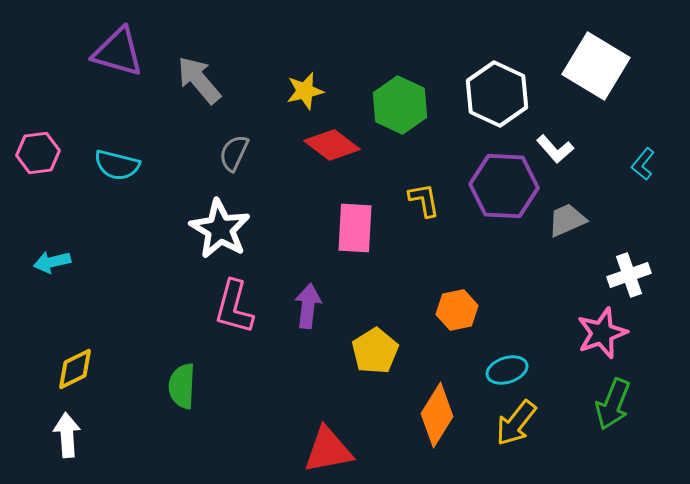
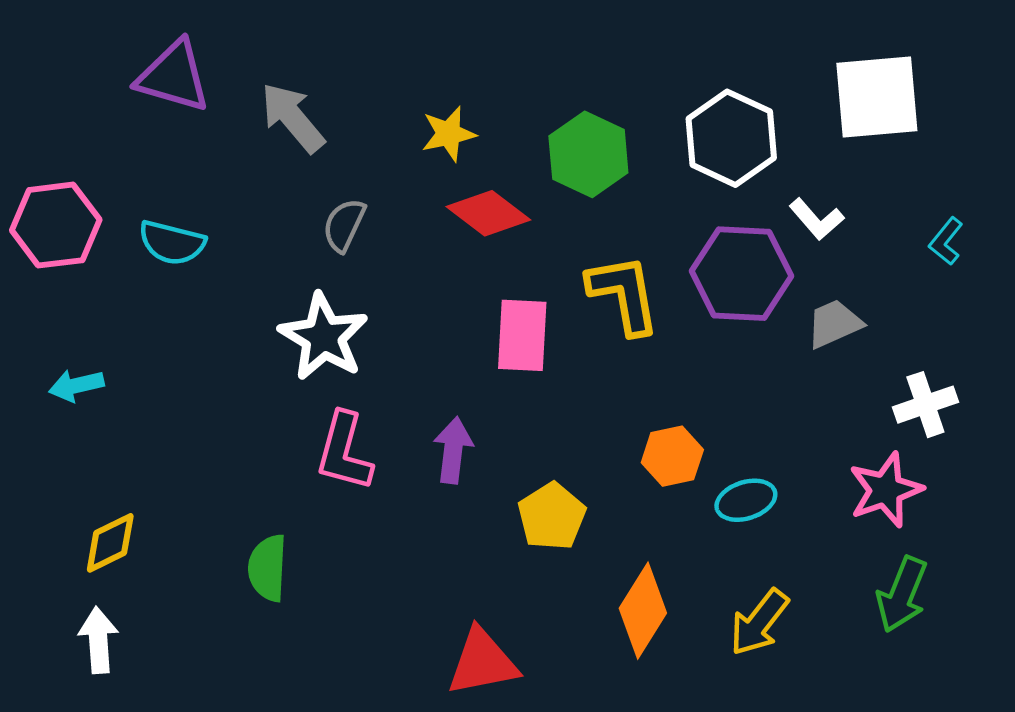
white square: (596, 66) -> (877, 97), turned -36
pink hexagon: (38, 153) -> (56, 225), size x1.4
yellow L-shape: (424, 200) -> (624, 294), size x1.6
cyan ellipse: (507, 370) -> (746, 500), moved

